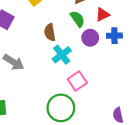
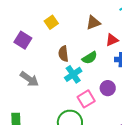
green semicircle: (77, 19) -> (90, 58), moved, turned 91
purple circle: (90, 38) -> (108, 88), moved

